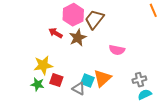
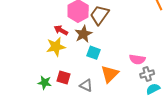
pink semicircle: (117, 50) -> (137, 59), moved
yellow star: (43, 65) -> (56, 47), moved
cyan square: (87, 80) -> (93, 53), moved

